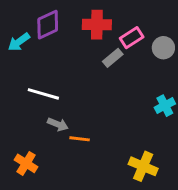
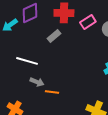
gray rectangle: (113, 58) -> (54, 36), moved

